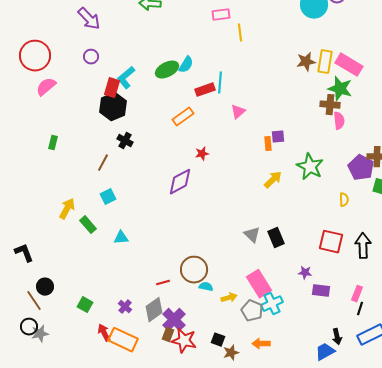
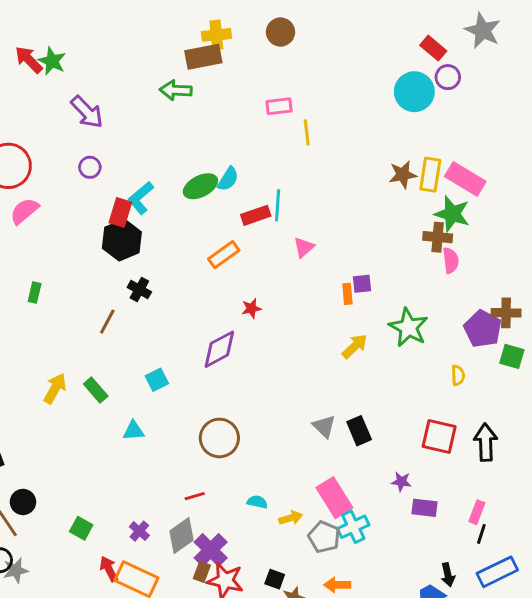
cyan square: (108, 197) -> (157, 380), moved
green rectangle: (88, 225) -> (96, 390), moved
brown circle: (194, 270) -> (219, 438), moved

